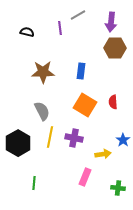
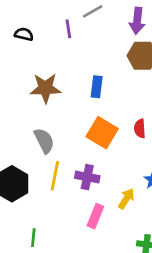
yellow arrow: (103, 154) -> (126, 199), turned -49
pink rectangle: (85, 177) -> (95, 216), moved

